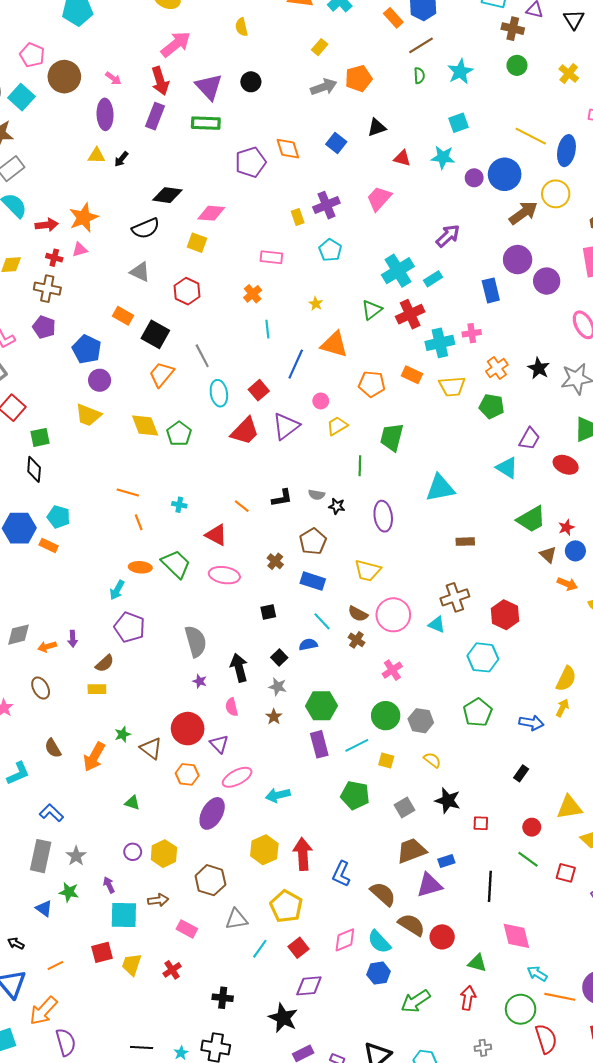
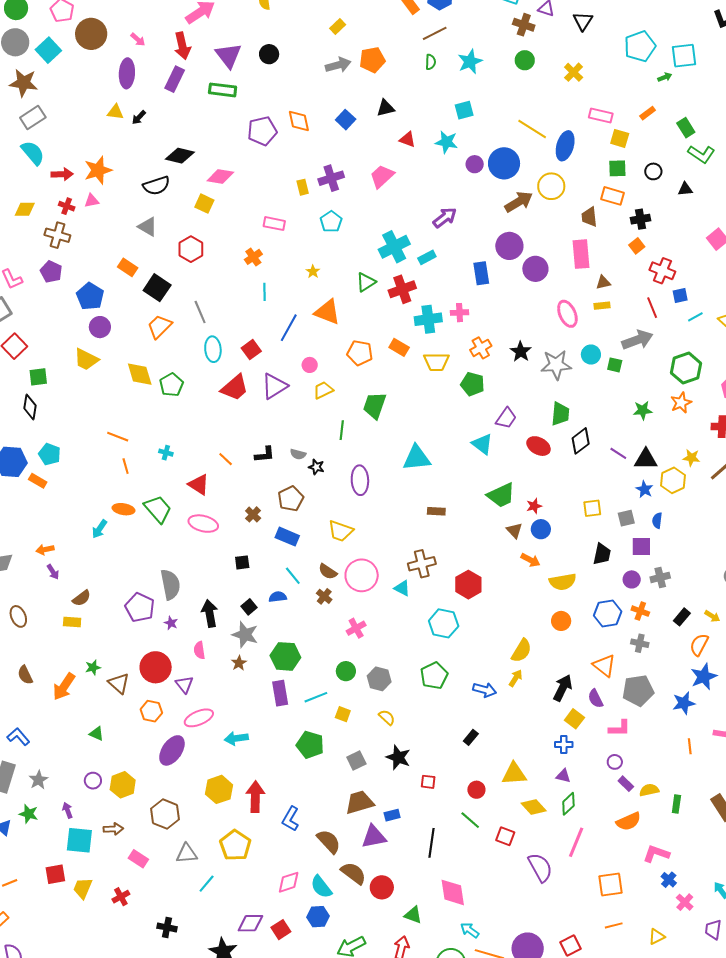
purple pentagon: (130, 627) -> (140, 607), moved
purple arrow: (73, 639) -> (53, 572), turned -35
orange arrow: (47, 647) -> (45, 550), moved
gray star: (278, 687) -> (245, 635), size x1.5
green circle: (386, 716) -> (346, 671), size x0.7
red square: (299, 948) -> (281, 930), moved

